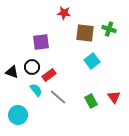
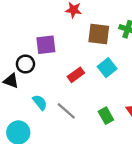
black circle: (32, 67) -> (25, 64), moved
red rectangle: (49, 75) -> (76, 75), moved

